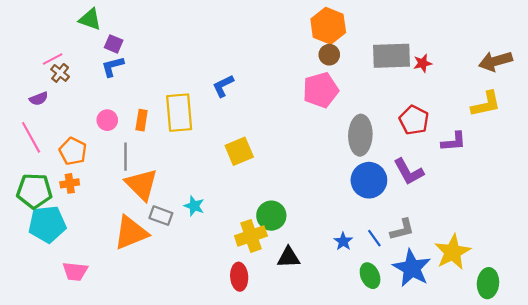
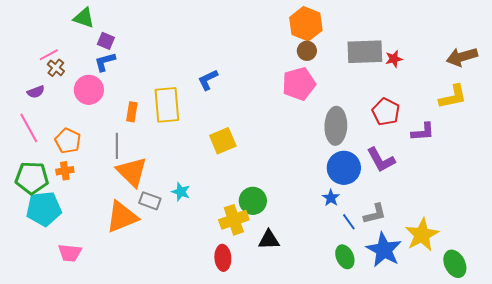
pink circle: (107, 120) -> (89, 90), moved, size x1.5
blue star: (343, 241) -> (331, 198), moved
green ellipse: (488, 283) -> (455, 264), turned -32

